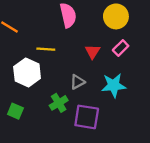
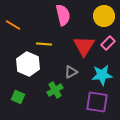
red triangle: (93, 51) -> (84, 46), size x1.6
purple square: (87, 117) -> (97, 102), moved

